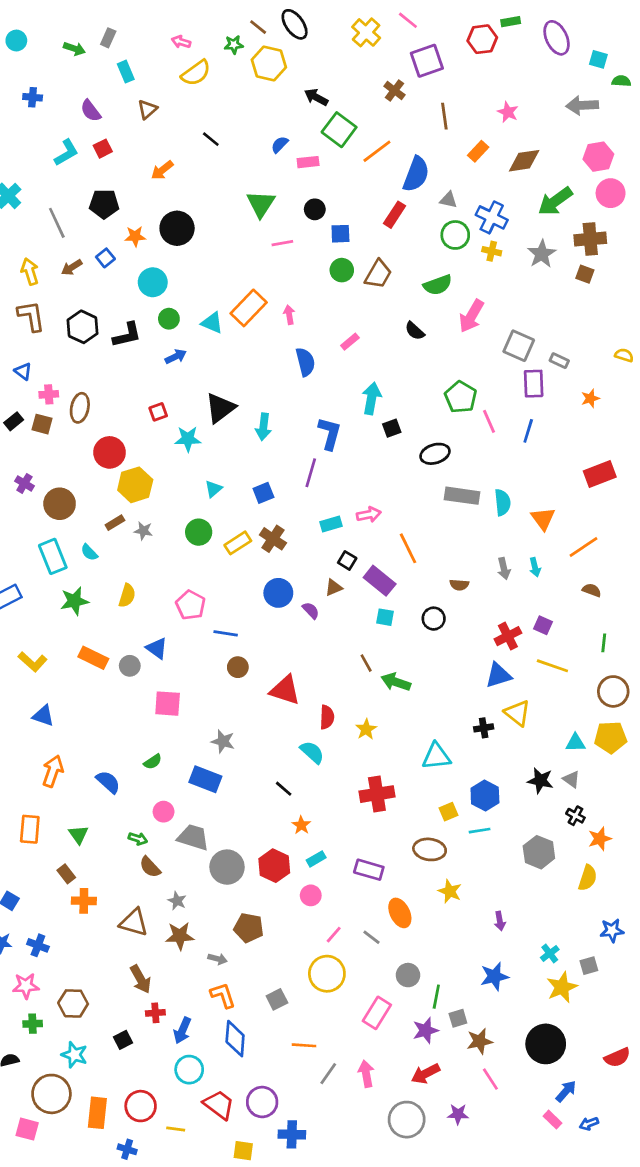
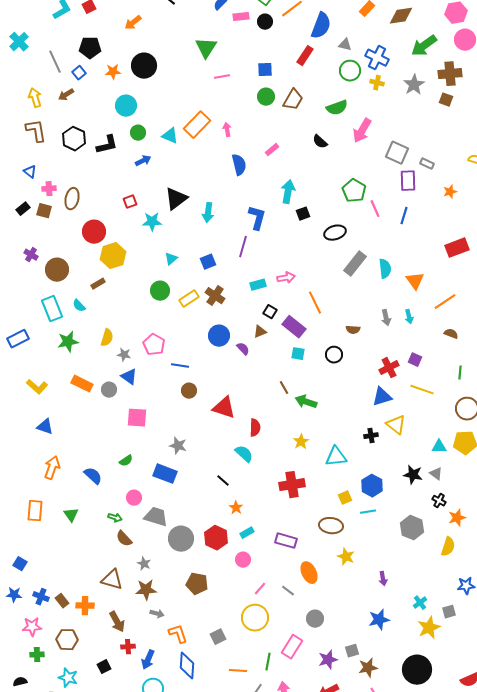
black circle: (315, 209) -> (265, 22), moved
blue square: (105, 258) -> (79, 73), moved
gray rectangle: (462, 496) -> (355, 264), turned -60
gray star: (143, 531) -> (124, 355), moved
yellow star: (366, 729) -> (301, 442), moved
brown rectangle: (66, 874) -> (62, 601), moved
orange cross: (84, 901) -> (85, 606), moved
gray arrow: (218, 959) -> (157, 614), moved
green line: (436, 997) -> (268, 662), moved

